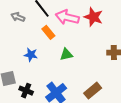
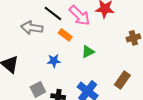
gray arrow: (18, 17) -> (32, 28), size x1.5
pink arrow: (67, 17) -> (80, 16), turned -135

